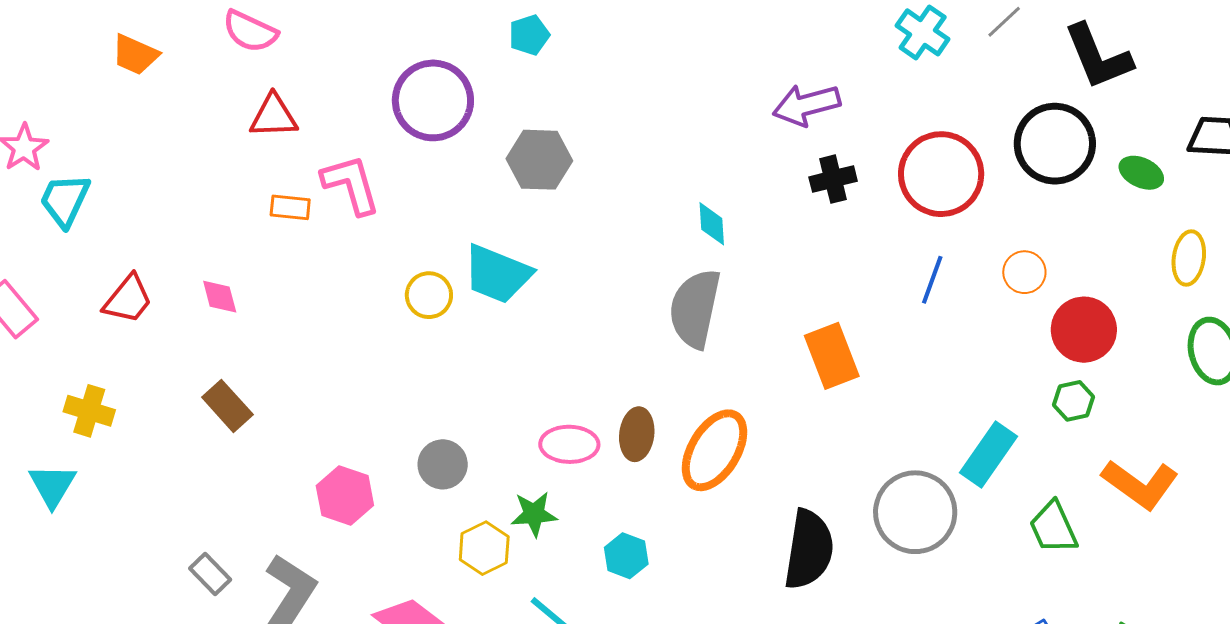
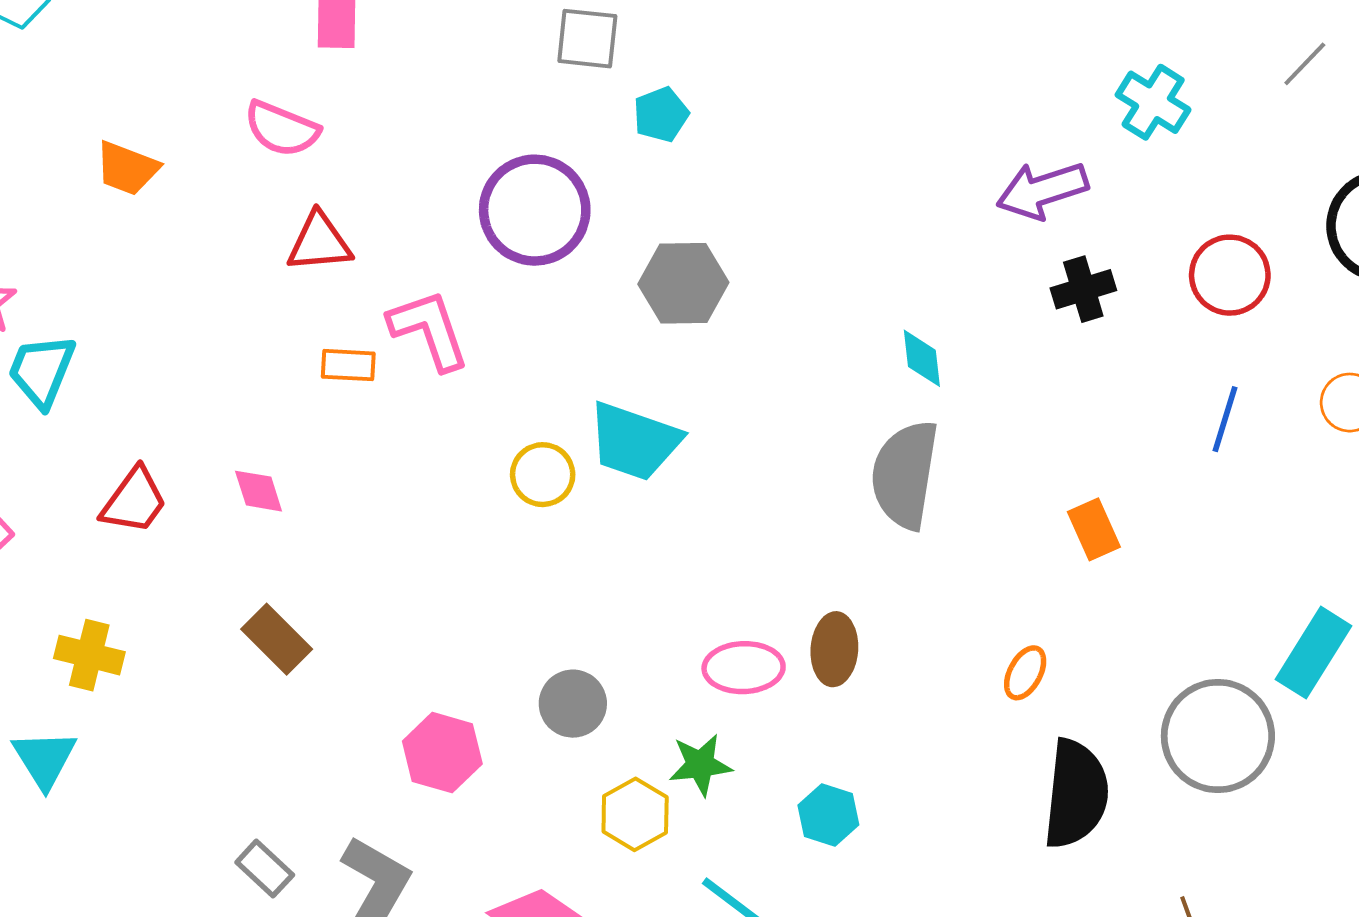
cyan cross: (923, 32) -> (1153, 102), moved
red circle: (941, 174) -> (1230, 275), size x0.7
orange rectangle: (832, 356) -> (1094, 529), size x0.7
orange ellipse: (715, 450) -> (1025, 673), moved, size x0.5

